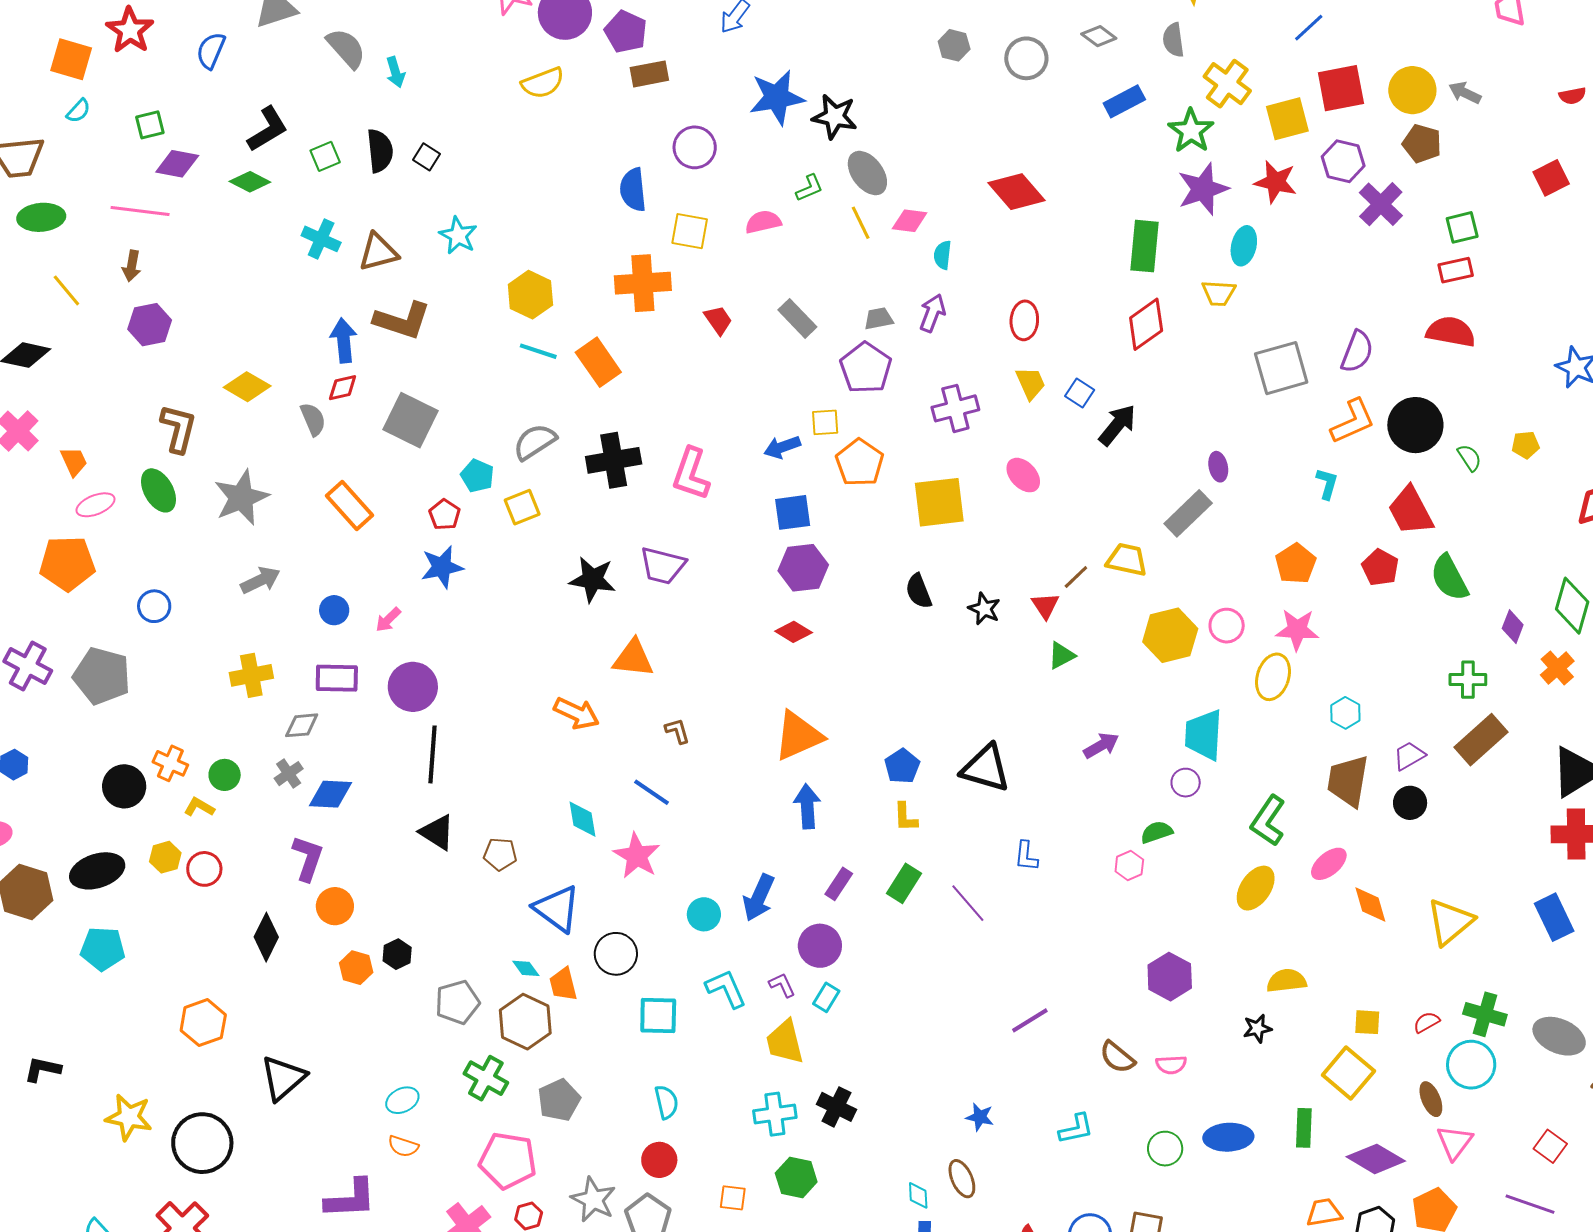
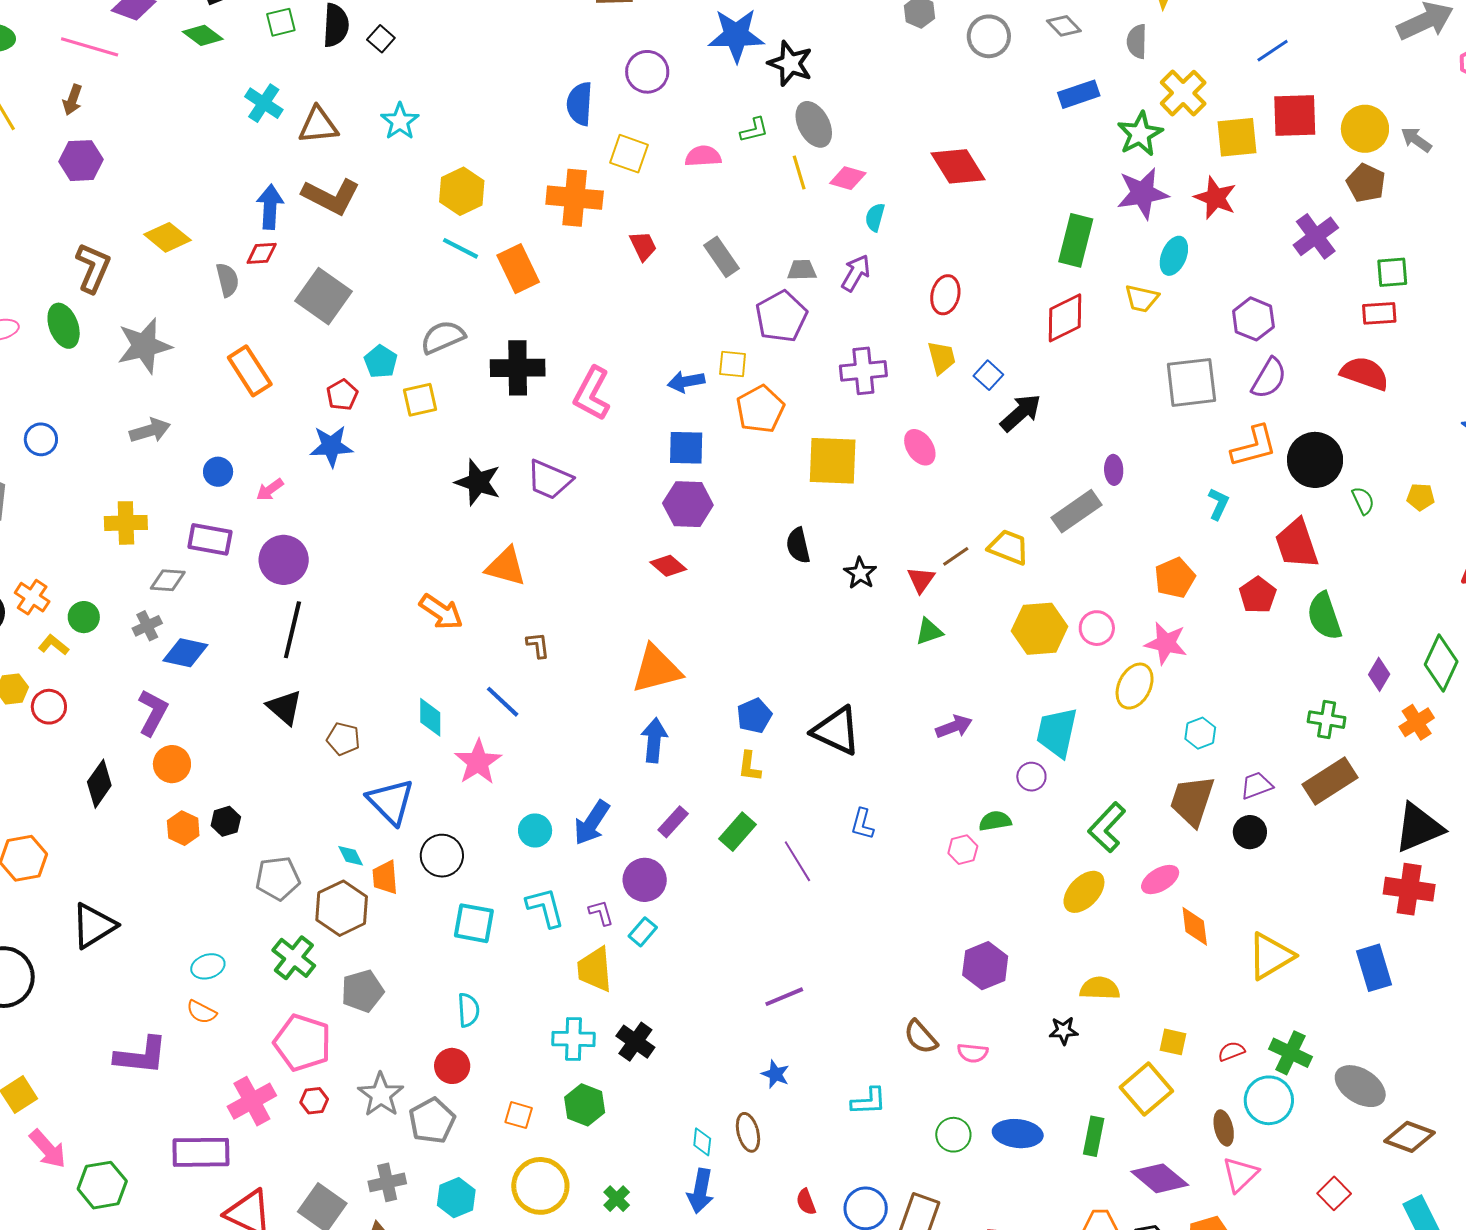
purple hexagon: (1343, 161) -> (1253, 319), moved
purple line: (1030, 1020) -> (784, 997), moved

